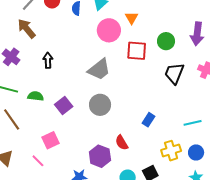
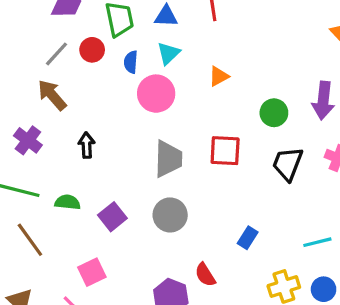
orange triangle: (132, 18) -> (219, 76), turned 32
pink circle: (109, 30) -> (156, 94), moved
red square: (137, 51) -> (225, 151), moved
gray trapezoid: (99, 69) -> (168, 159), turned -50

